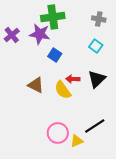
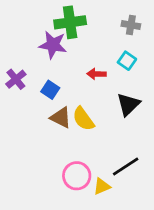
purple cross: (12, 35) -> (16, 79), moved
blue square: (55, 55) -> (50, 90), moved
red arrow: (73, 79) -> (97, 74), moved
brown triangle: (36, 85) -> (61, 118), moved

